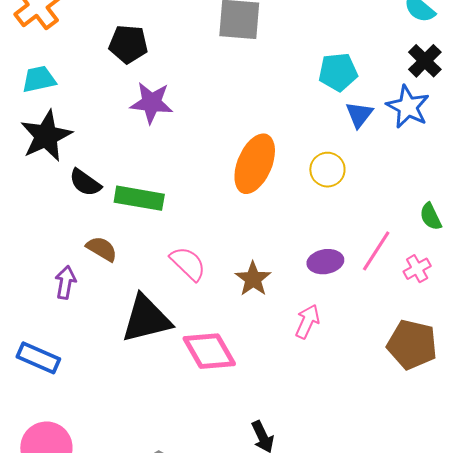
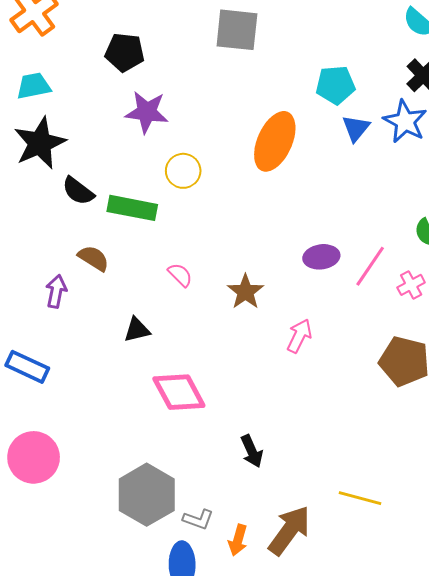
orange ellipse: (255, 164) -> (275, 141), moved
yellow circle: (327, 170) -> (183, 171), moved
purple ellipse: (325, 262) -> (321, 257), moved
pink semicircle: (188, 264) -> (180, 275), size x0.7
black triangle: (146, 319) -> (137, 330), size x0.5
pink diamond: (209, 351) -> (179, 392), moved

